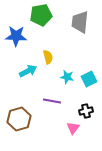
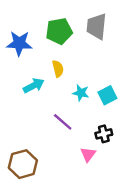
green pentagon: (41, 15) -> (59, 31), moved
purple line: (52, 101) -> (63, 122), turned 30
brown hexagon: (19, 119) -> (23, 164), moved

